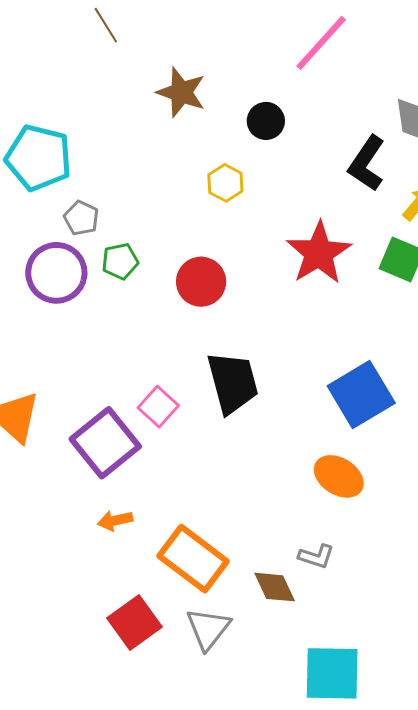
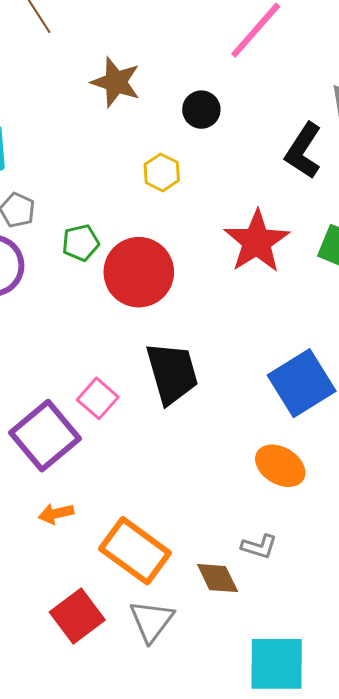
green pentagon: (120, 261) -> (81, 243), moved
red circle: (201, 282) -> (139, 272), size x1.4

